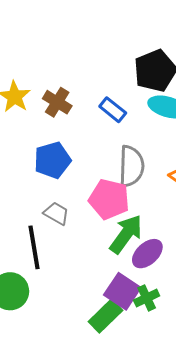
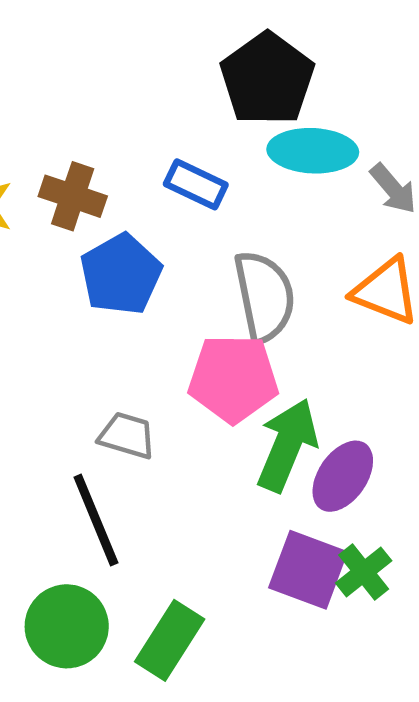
blue pentagon: (52, 160) -> (121, 274), moved
green rectangle: (105, 316) -> (170, 640), moved

